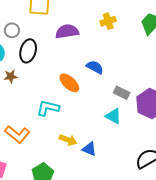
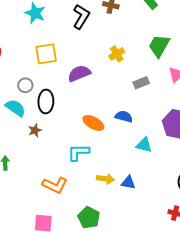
blue semicircle: (95, 67) -> (124, 117), moved
gray rectangle: (122, 93) -> (141, 83), moved, turned -35

